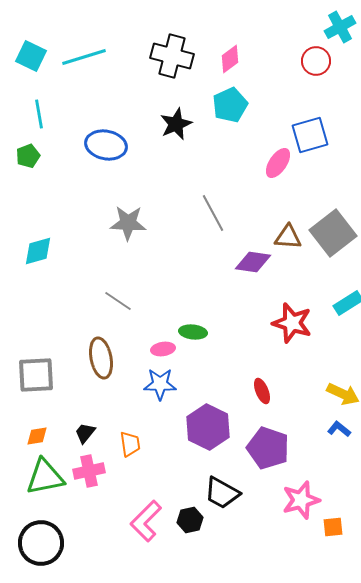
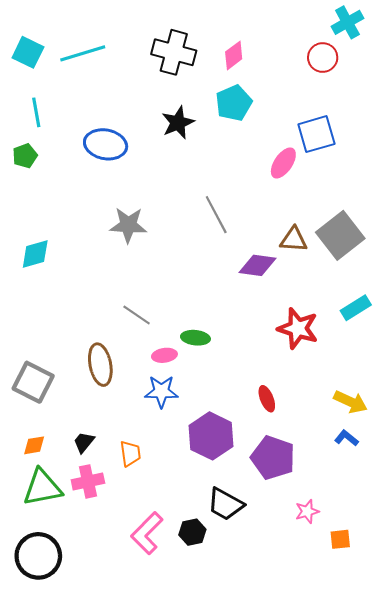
gray line: (118, 301) -> (137, 315), moved
gray square: (36, 375) -> (33, 382), turned 30
pink star: (301, 500) -> (307, 511), size x0.6

